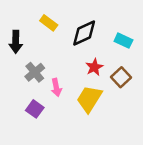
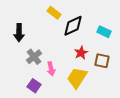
yellow rectangle: (49, 23) -> (54, 13), moved
brown square: (121, 77) -> (102, 61), turned -35

